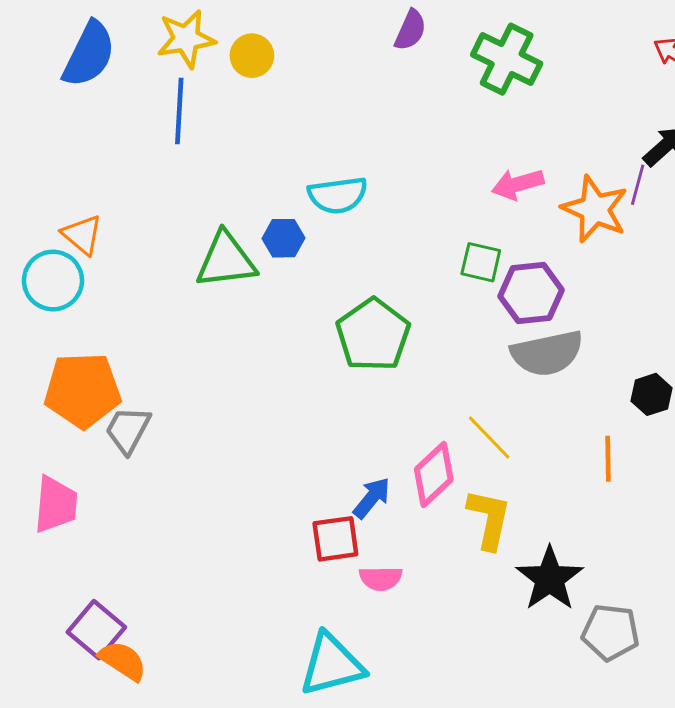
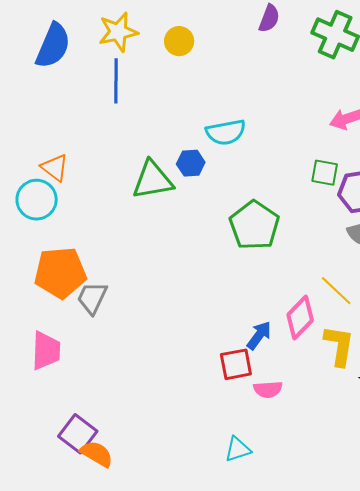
yellow circle: (252, 56) -> (179, 41), moved
cyan triangle: (332, 665) -> (238, 449), size x0.6

